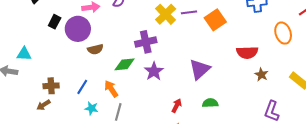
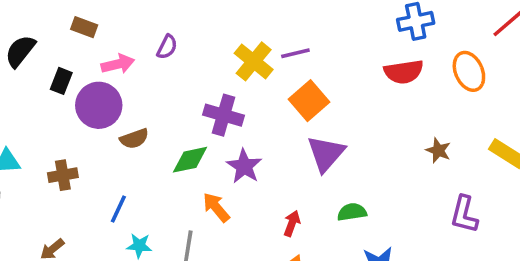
orange square: (215, 20) -> (309, 101), moved
black rectangle: (55, 22) -> (61, 81), moved
purple cross: (146, 42) -> (224, 115), turned 35
red semicircle: (247, 52) -> (404, 72), moved
brown cross: (51, 86) -> (63, 175), moved
orange arrow: (111, 89) -> (216, 207), moved

